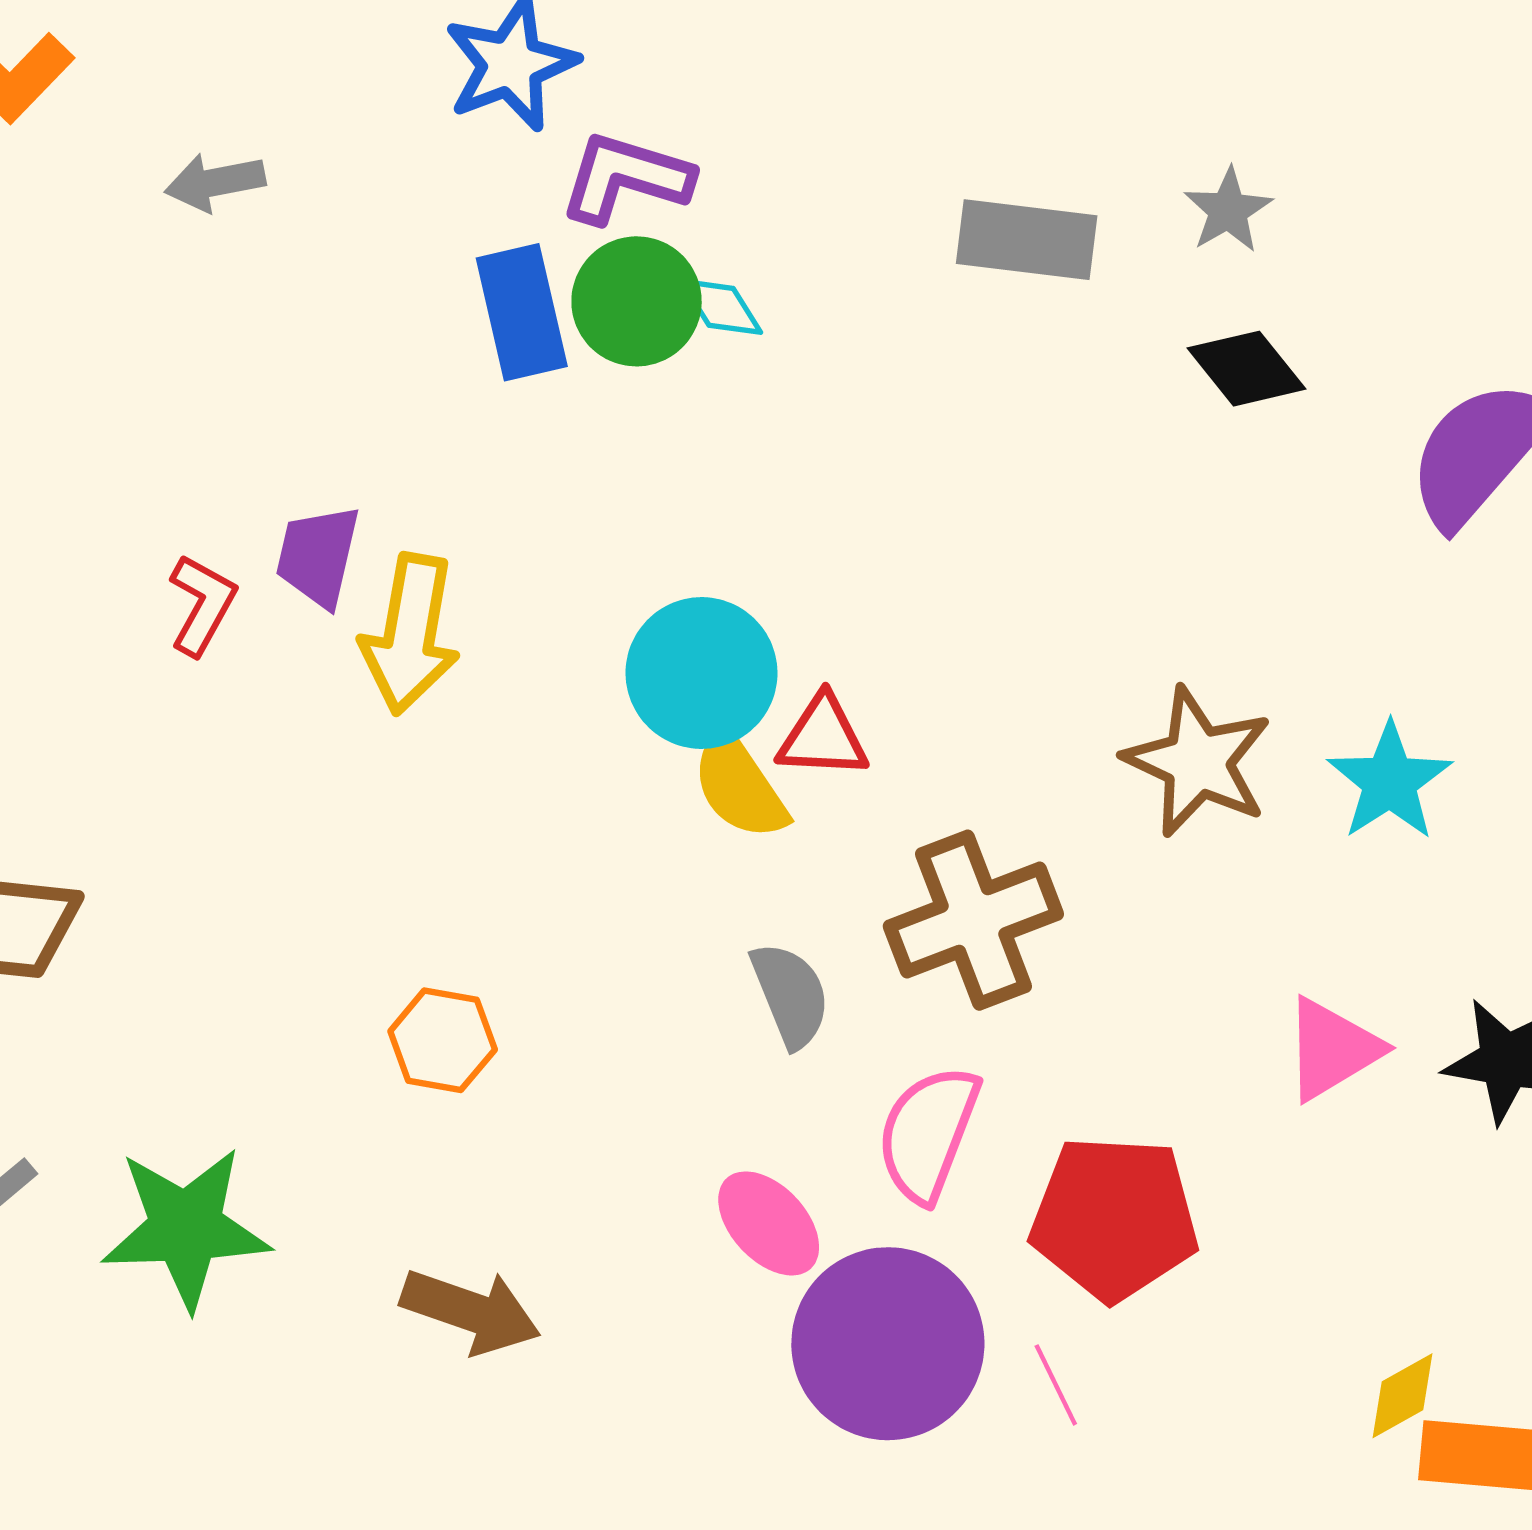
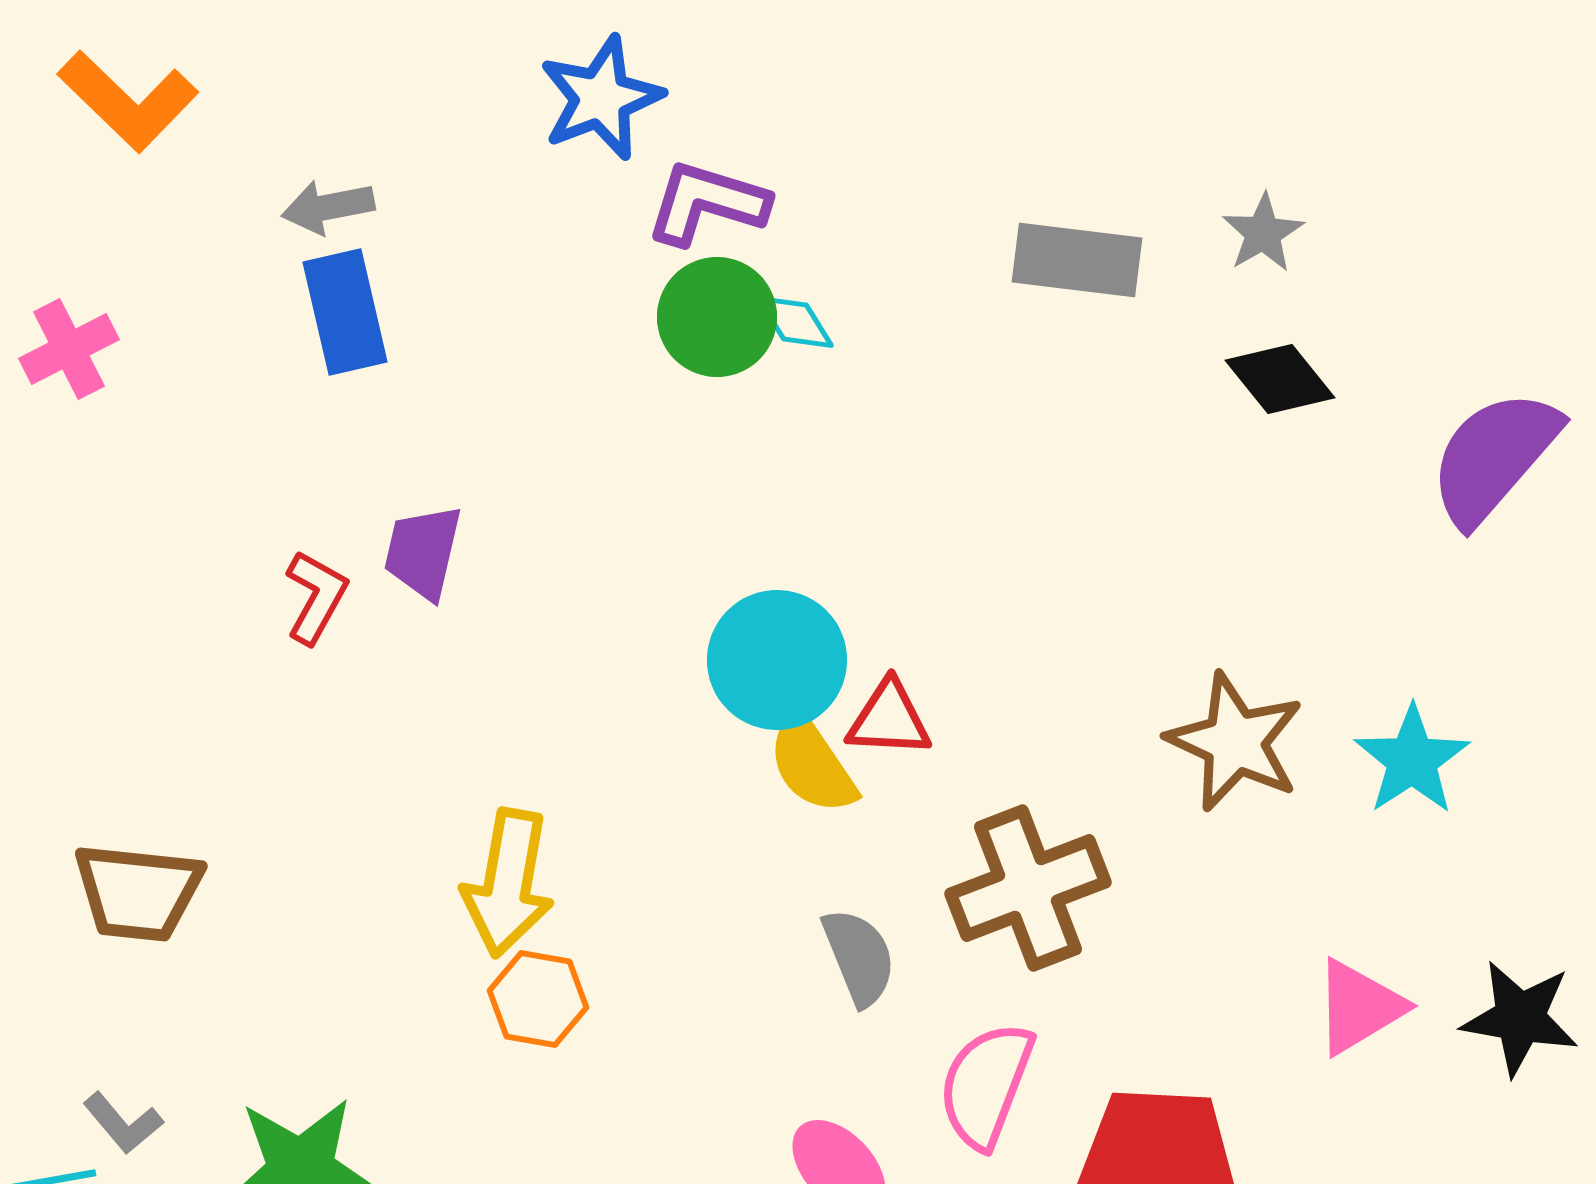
blue rectangle: (522, 312) -> (345, 312), moved
yellow arrow: (410, 634) -> (508, 883), moved

